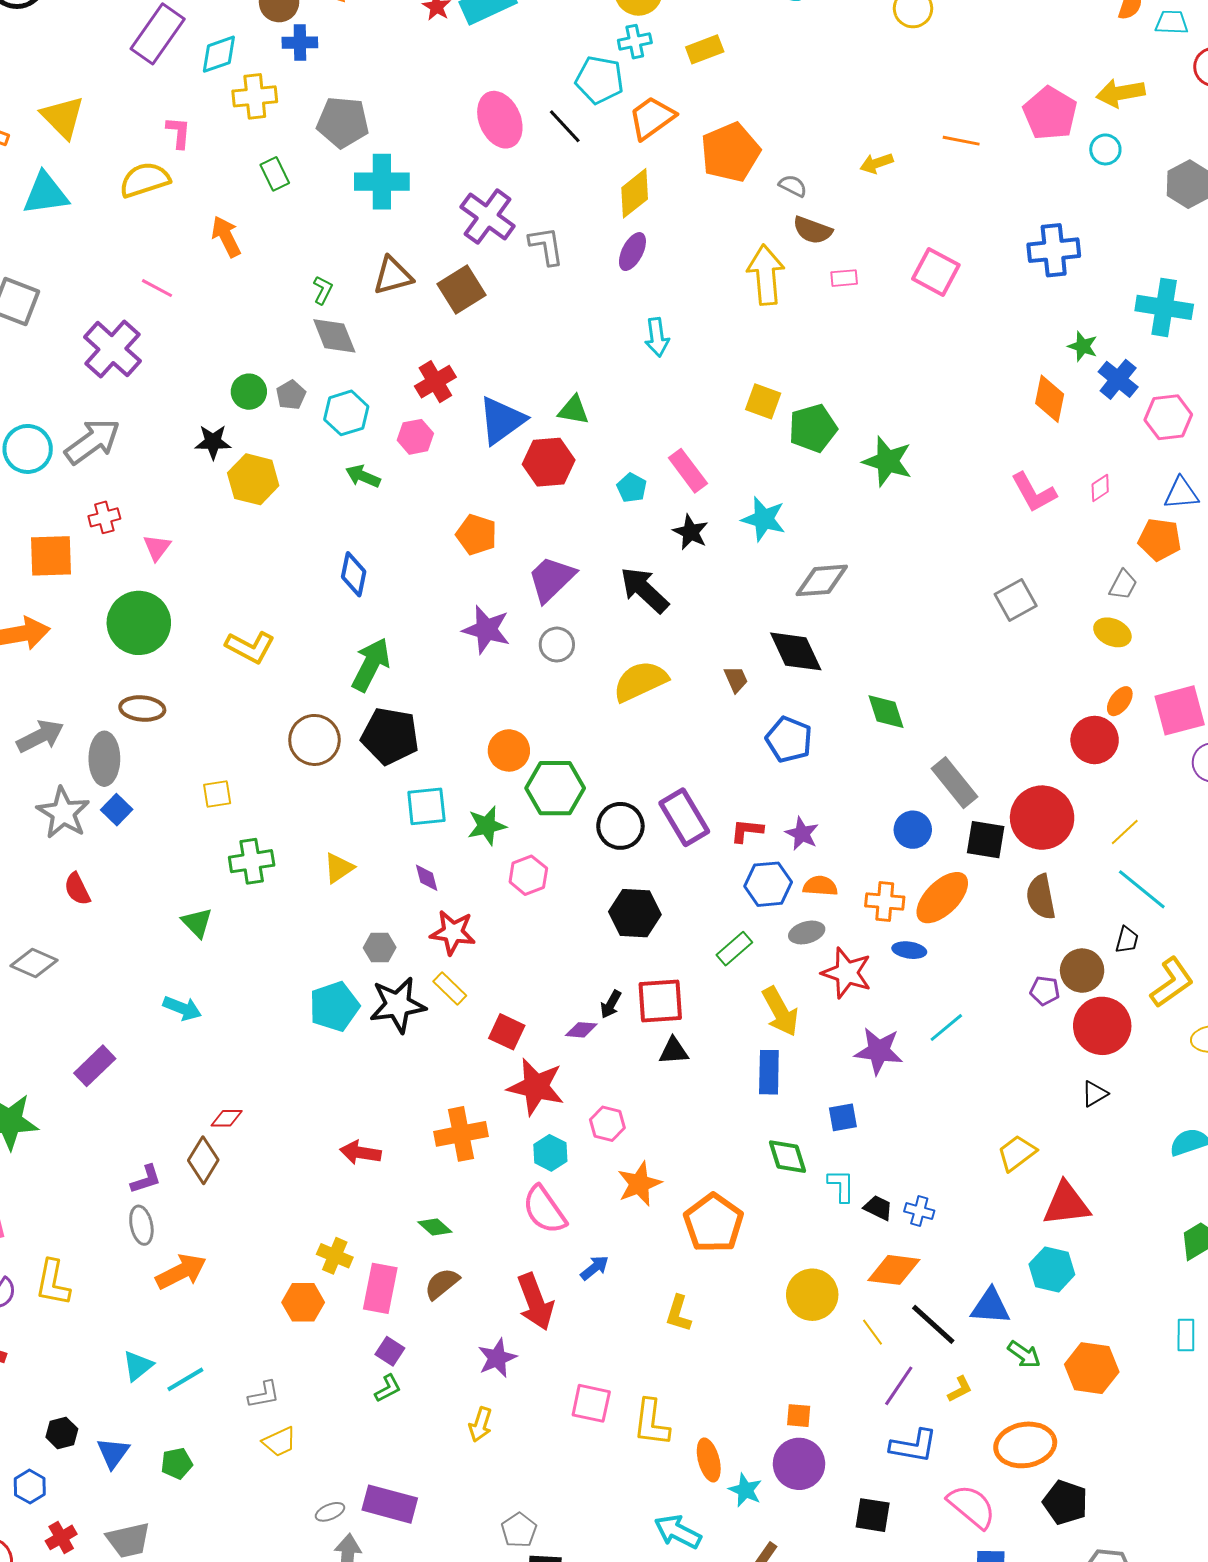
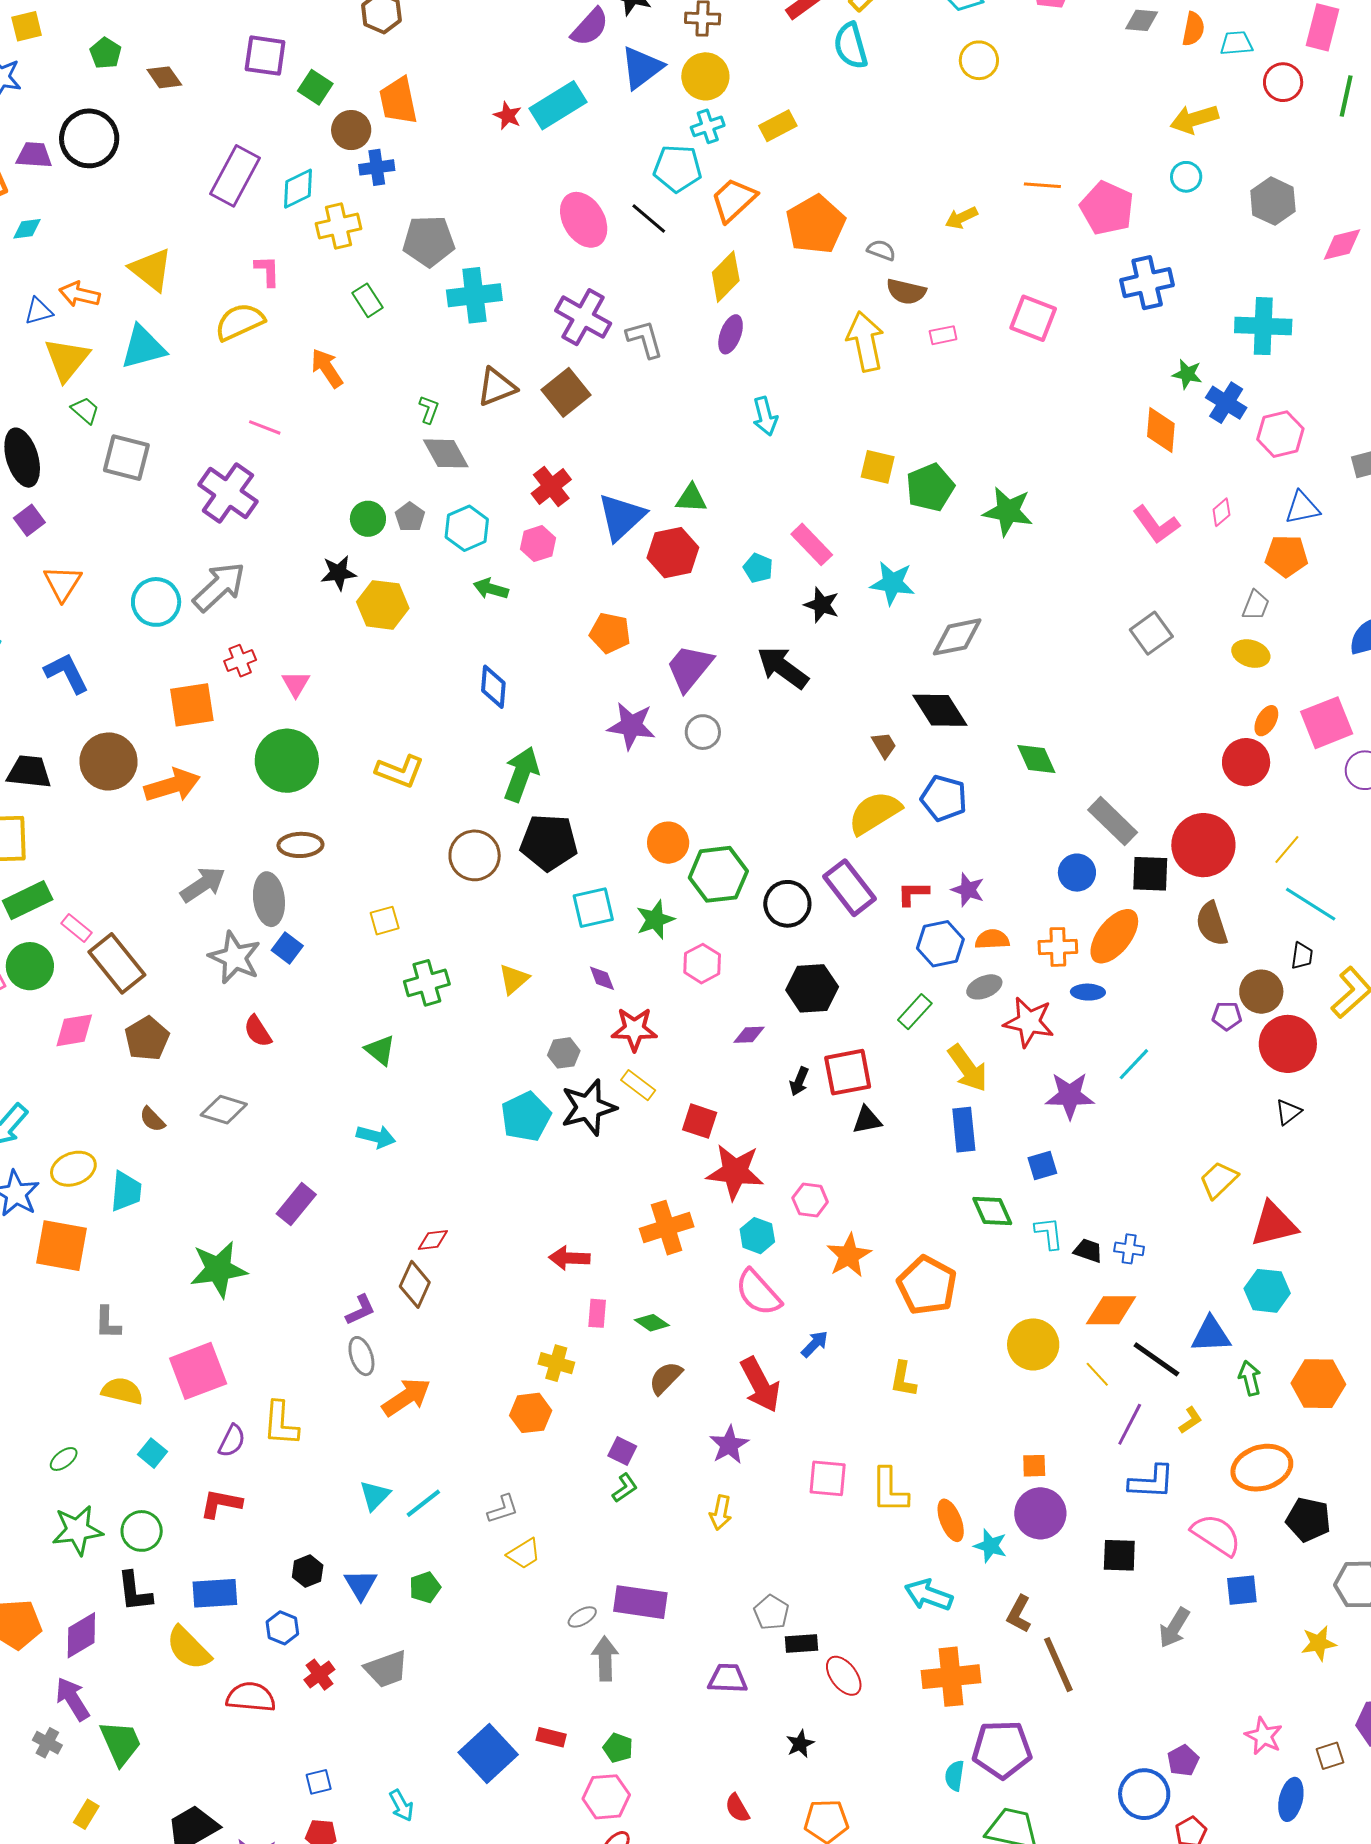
pink pentagon: (1050, 113) -> (1107, 208), moved
yellow semicircle: (640, 681) -> (875, 813), moved
purple diamond: (581, 1030) -> (749, 1035), moved
pink rectangle: (380, 1288) -> (597, 1313), moved, size x0.6
green arrow: (1024, 1354) -> (1250, 1378), turned -132

